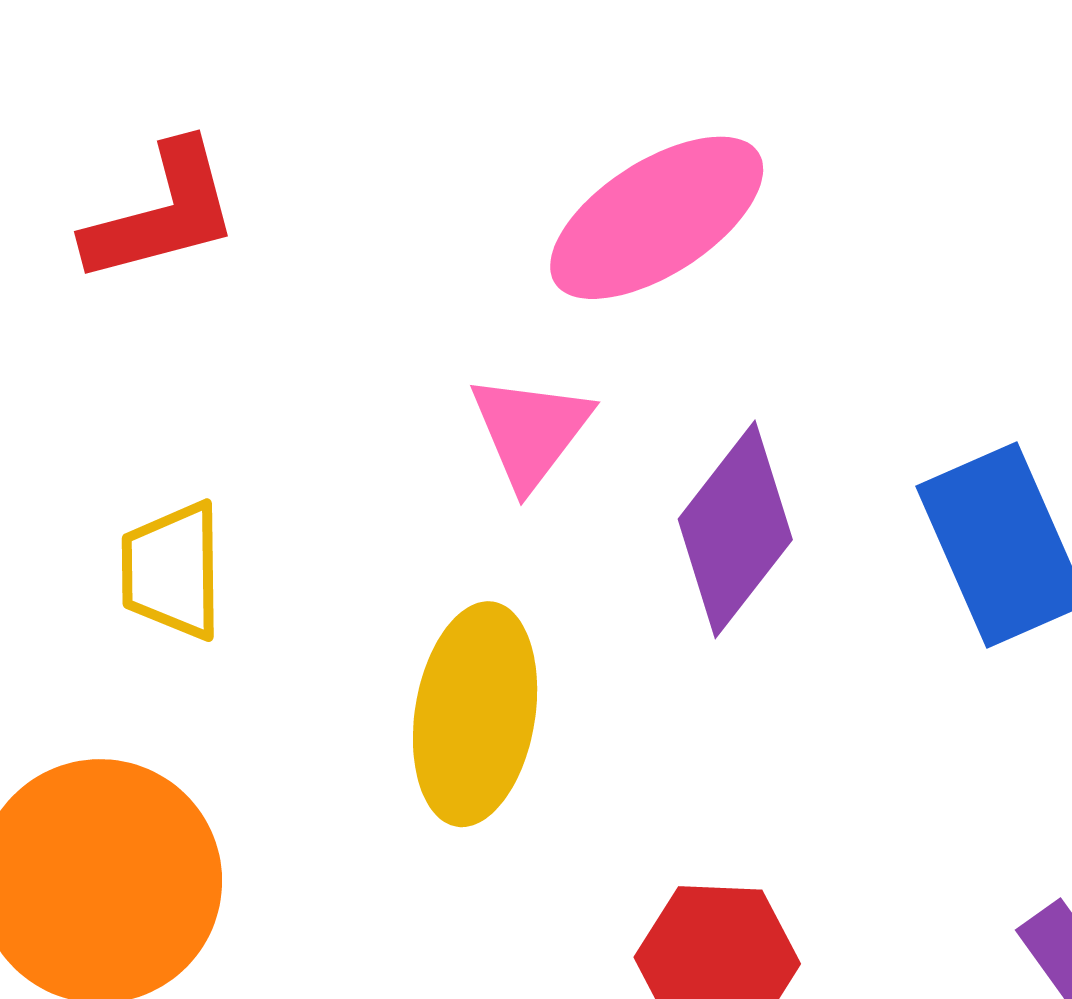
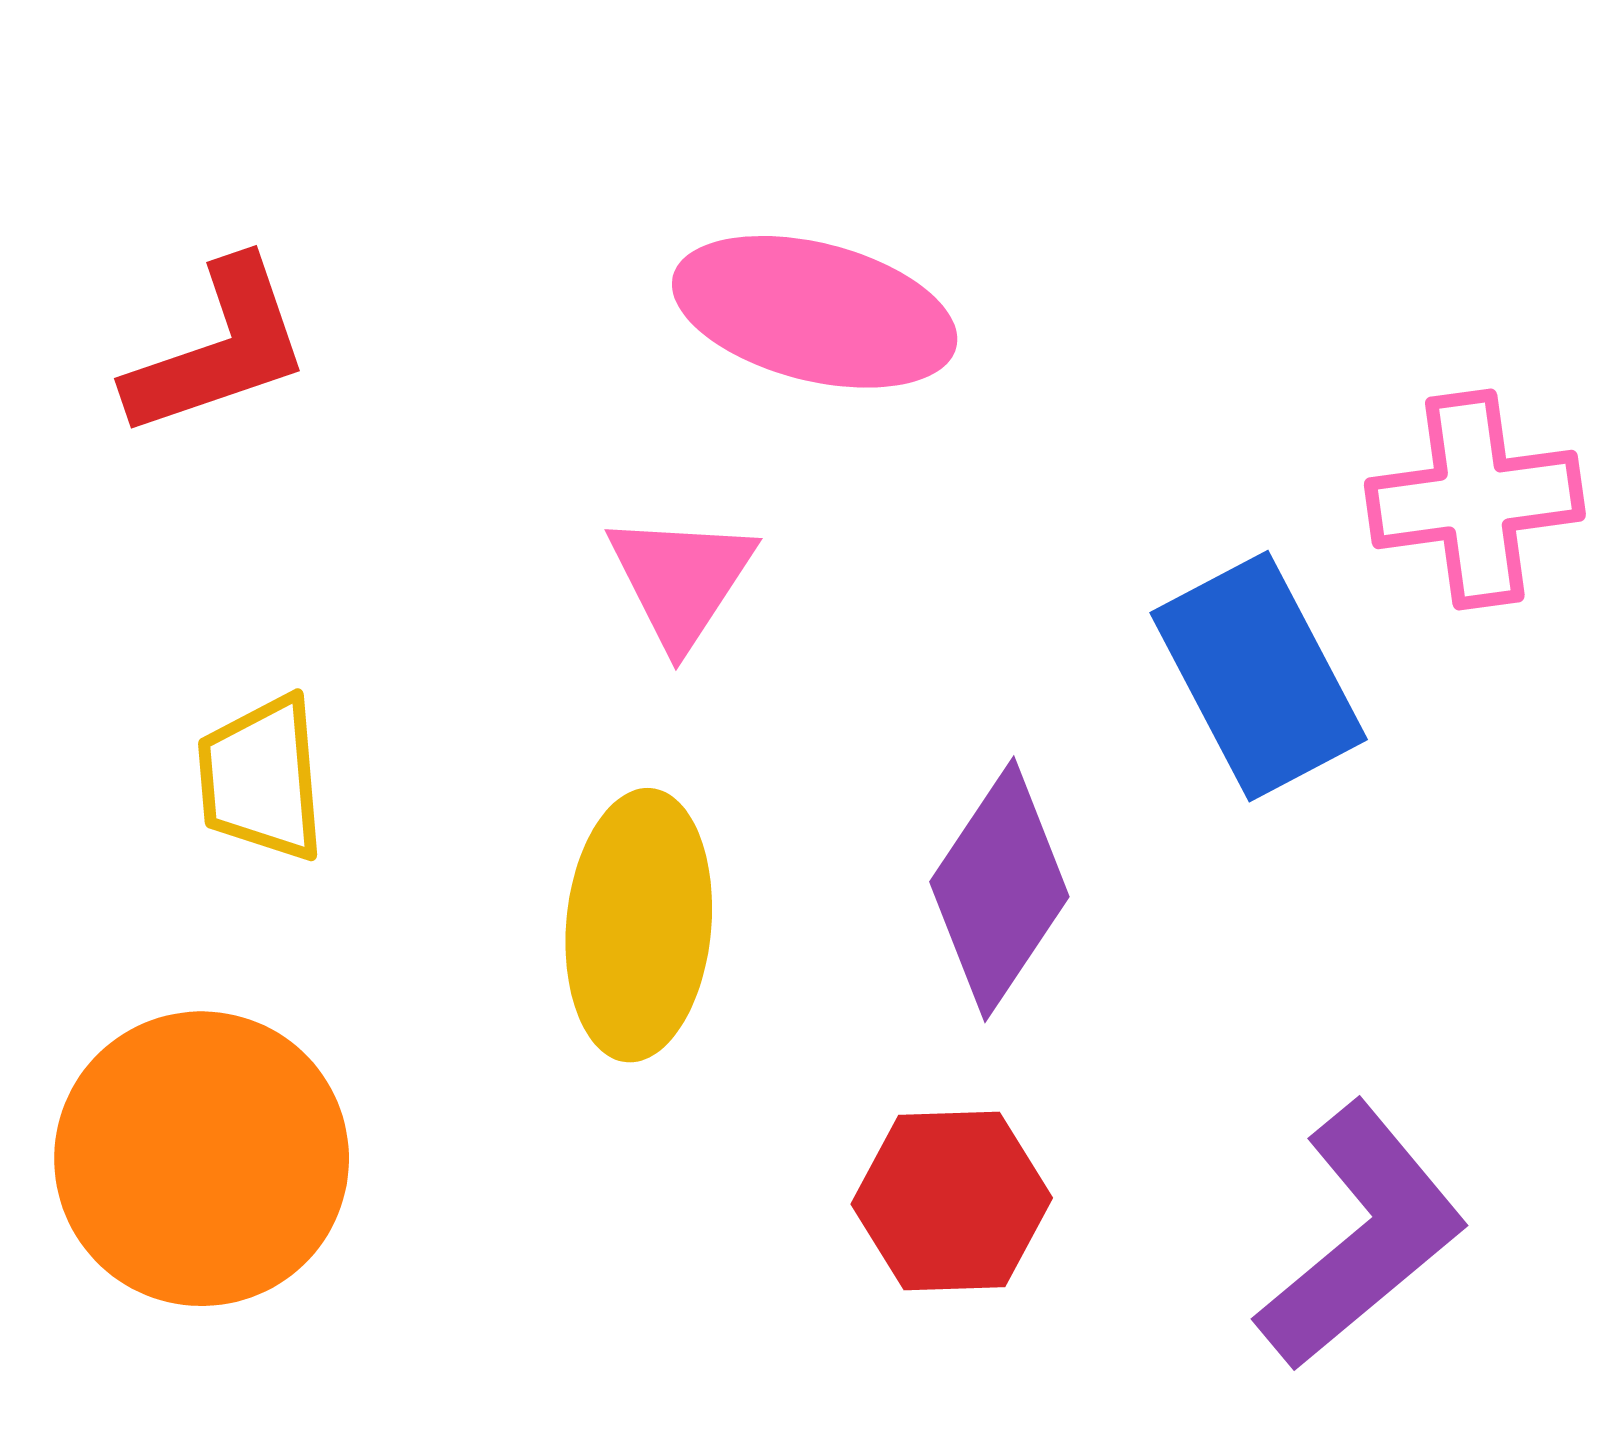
pink ellipse: (657, 218) -> (815, 312), turned 51
purple diamond: (735, 529) -> (999, 889), moved

